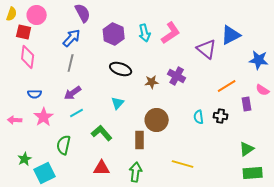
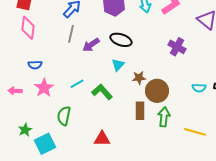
brown star: (152, 82) -> (139, 78), moved
purple arrow: (73, 93) -> (91, 45), moved
cyan triangle: (118, 103) -> (118, 65), moved
cyan semicircle: (199, 117) -> (199, 88), turned -80
green L-shape: (102, 133) -> (102, 92), moved
yellow line: (183, 164) -> (195, 132), moved
green arrow: (136, 172) -> (164, 117), moved

